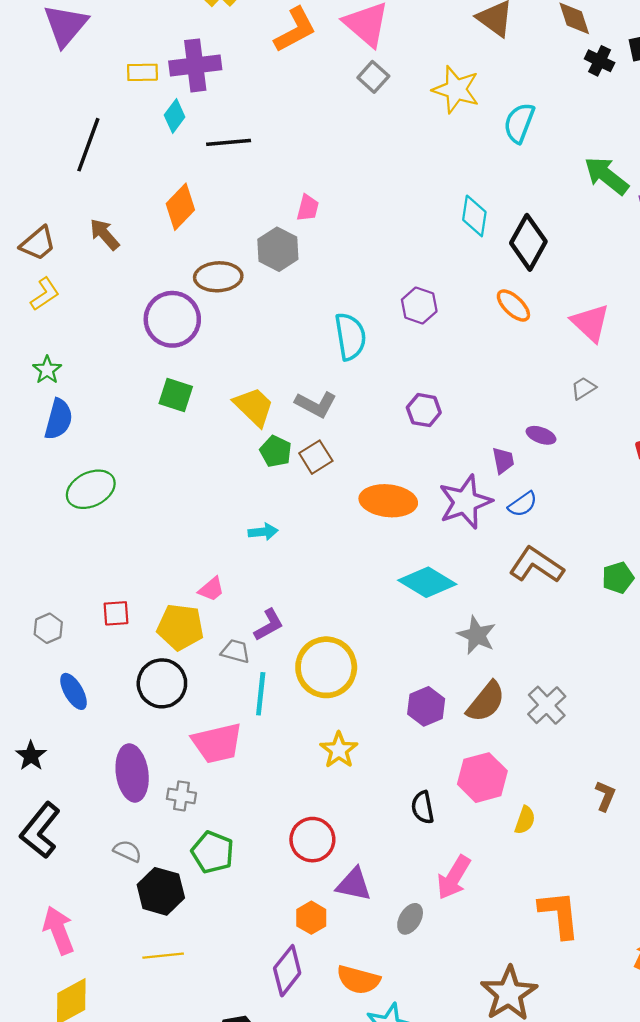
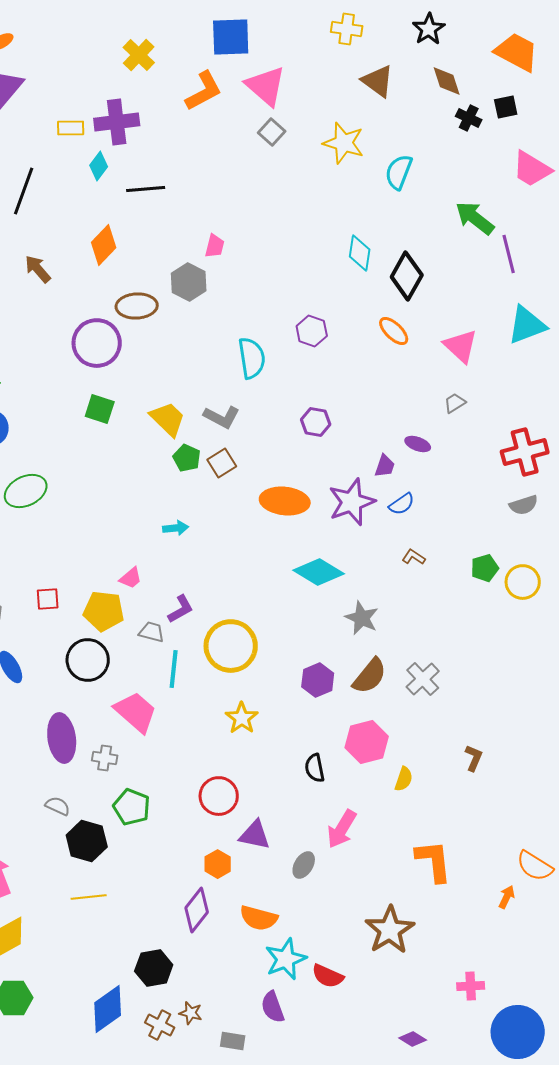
purple trapezoid: (503, 461) -> (385, 466), turned 30
brown L-shape: (536, 565) -> (414, 557), size x0.5
pink trapezoid: (217, 743) -> (136, 712), turned -126

